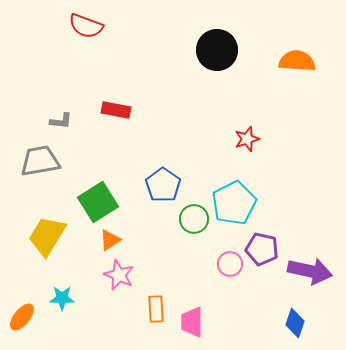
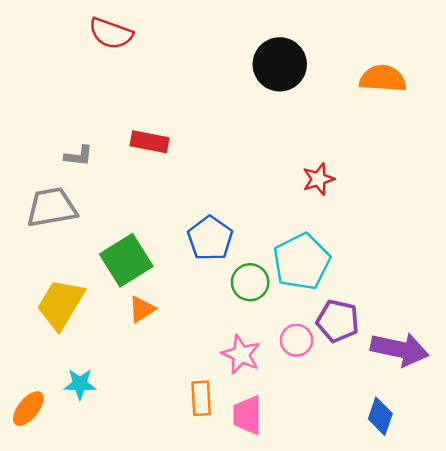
pink star: (119, 275) -> (241, 354), moved

